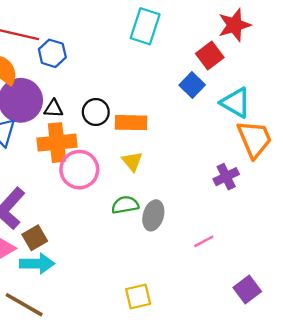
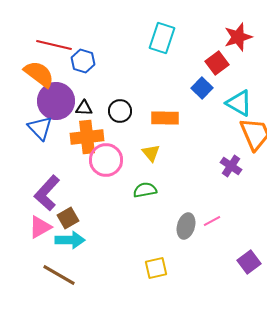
orange rectangle: (131, 123) -> (165, 118), moved
purple cross: (226, 177) -> (231, 166), turned -30
gray ellipse: (153, 215) -> (186, 226), moved

